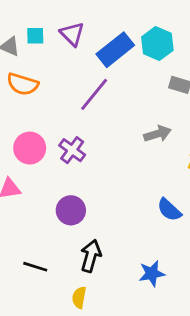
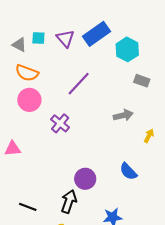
blue rectangle: (115, 50) -> (96, 34), moved
pink circle: (30, 148) -> (29, 100), moved
purple circle: (71, 210) -> (85, 179), moved

